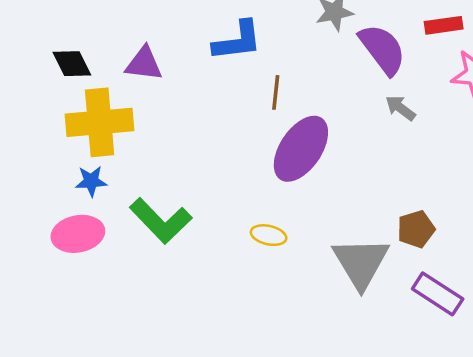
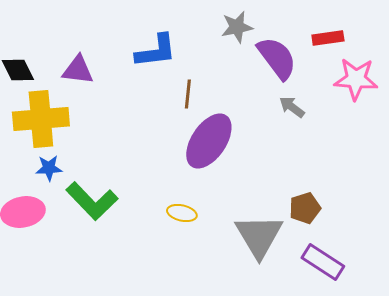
blue star: (91, 181) -> (49, 168), moved

